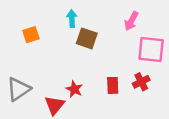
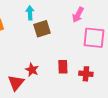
brown square: (87, 38) -> (42, 29), turned -36
red cross: (141, 82) -> (86, 74), moved, turned 32

